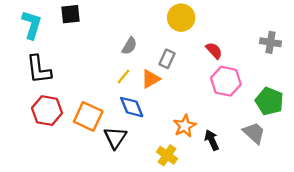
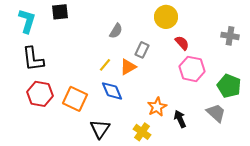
yellow circle: (181, 18) -> (166, 17), moved
gray semicircle: (129, 46) -> (116, 31), moved
black triangle: (115, 138) -> (100, 129), moved

